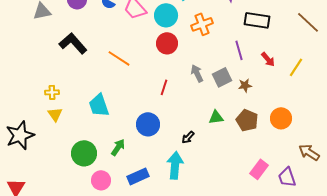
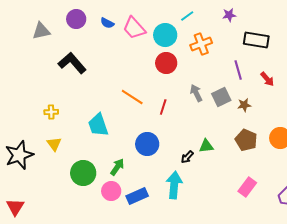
orange line: (119, 58) -> (132, 97), moved
yellow triangle: (55, 114) -> (54, 144), moved
green triangle: (216, 117) -> (206, 146), moved
pink rectangle: (259, 169) -> (247, 187), moved
pink circle: (101, 180) -> (111, 191), moved

